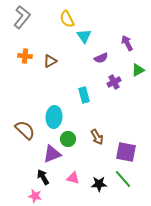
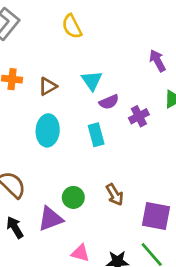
cyan triangle: (84, 36) -> (92, 81), moved
purple semicircle: (101, 58) -> (109, 102), moved
cyan ellipse: (54, 117) -> (48, 130), moved
black arrow: (43, 177) -> (15, 227), moved

